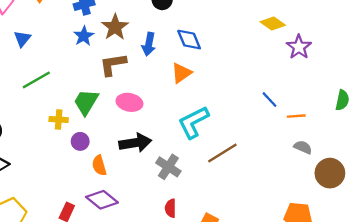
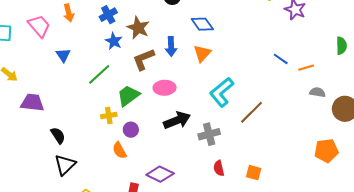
blue arrow: (149, 44) -> (171, 47), moved
green line: (36, 80) -> (99, 74), moved
green trapezoid: (86, 102) -> (128, 96), turned 35
orange semicircle: (99, 165) -> (119, 150), moved
gray cross: (168, 167) -> (209, 134), turned -35

